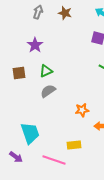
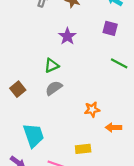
purple star: (35, 45) -> (67, 36), moved
brown square: (19, 73) -> (18, 89), moved, turned -32

